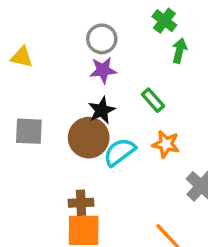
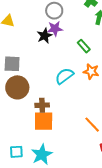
black star: (102, 110) -> (45, 36), moved
brown circle: (89, 138) -> (17, 87), moved

